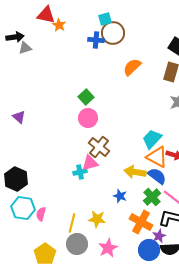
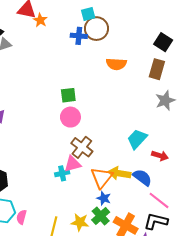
orange semicircle: (132, 67) -> (116, 64), turned -132
green square: (86, 97) -> (68, 95), turned 35
orange triangle: (157, 157) -> (102, 177), moved, turned 40
green cross: (152, 197) -> (101, 216), moved

